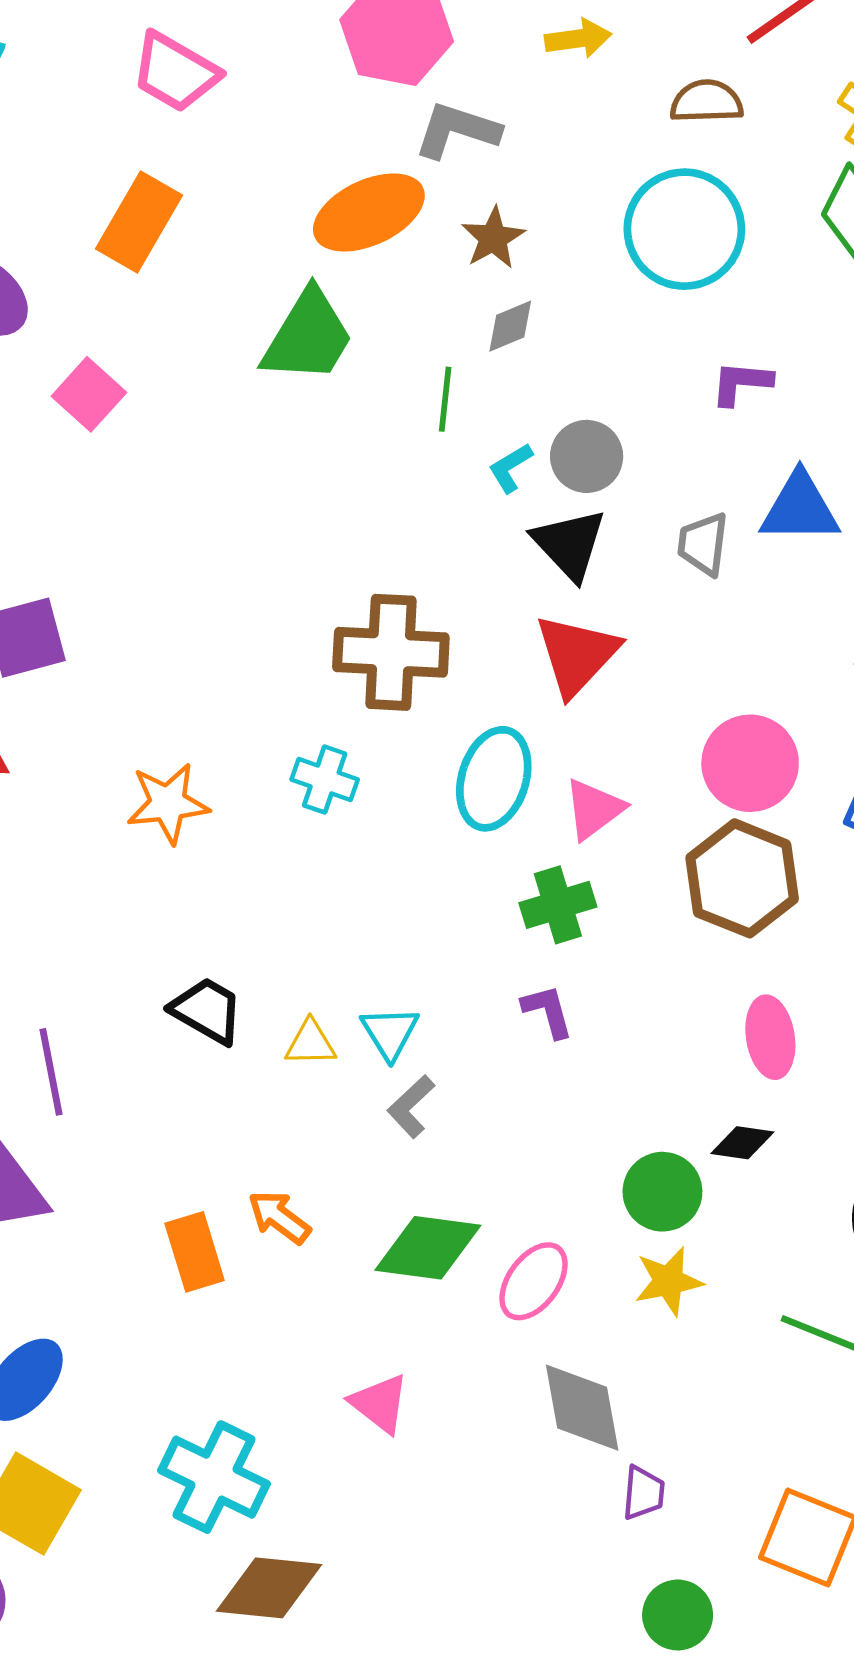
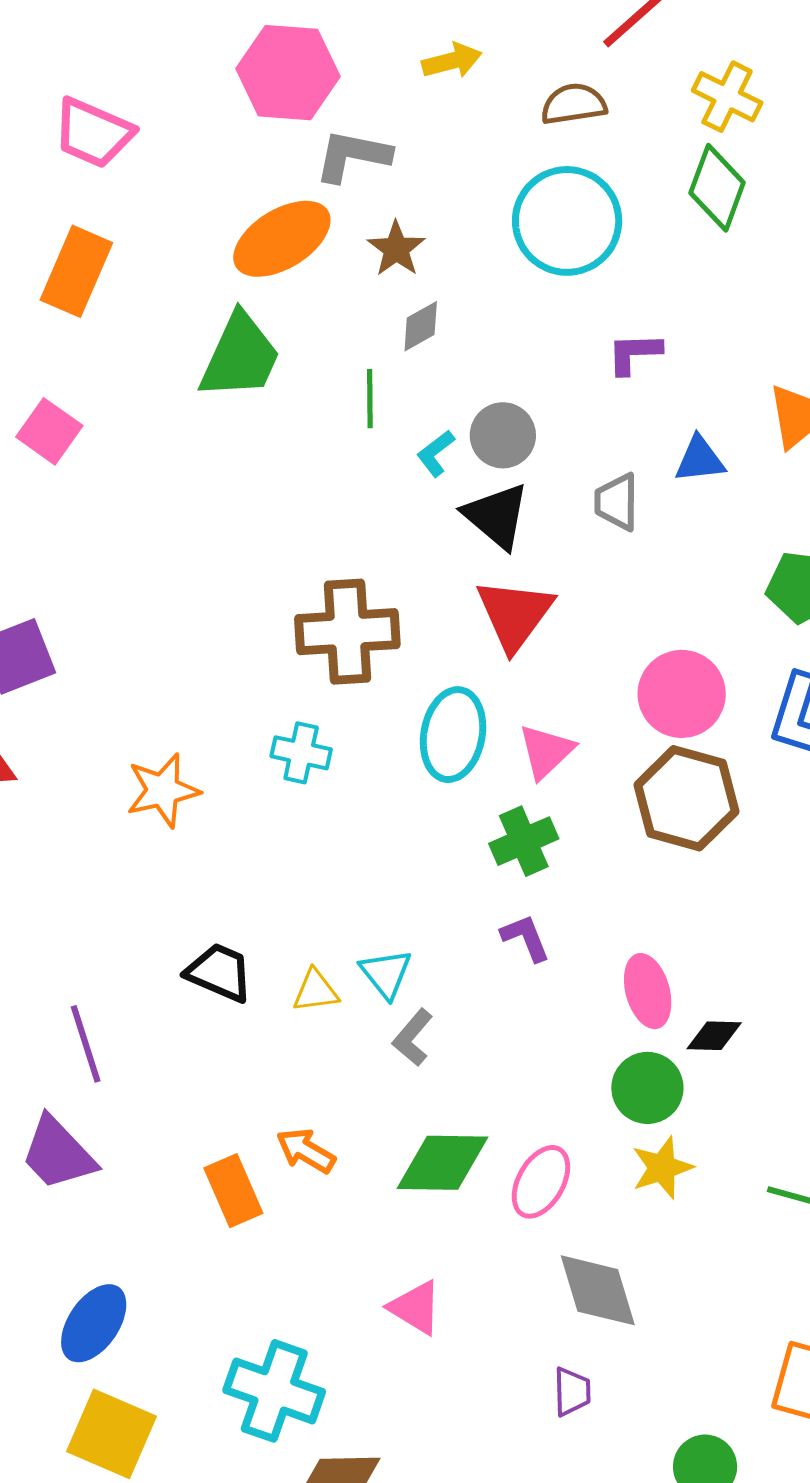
blue triangle: (800, 508) -> (700, 459), size x0.7
pink ellipse: (770, 1037) -> (648, 991), moved
purple trapezoid: (643, 1493) -> (572, 1392), moved

